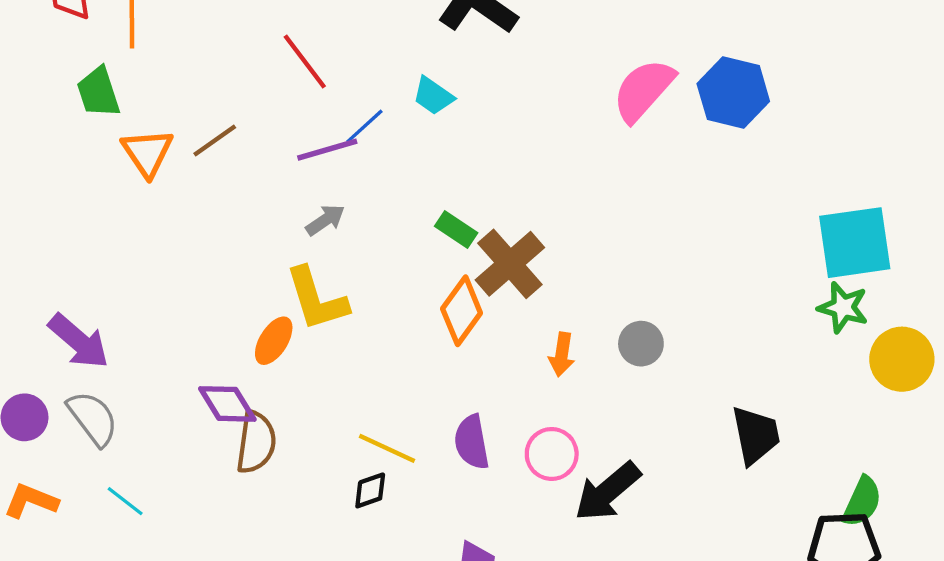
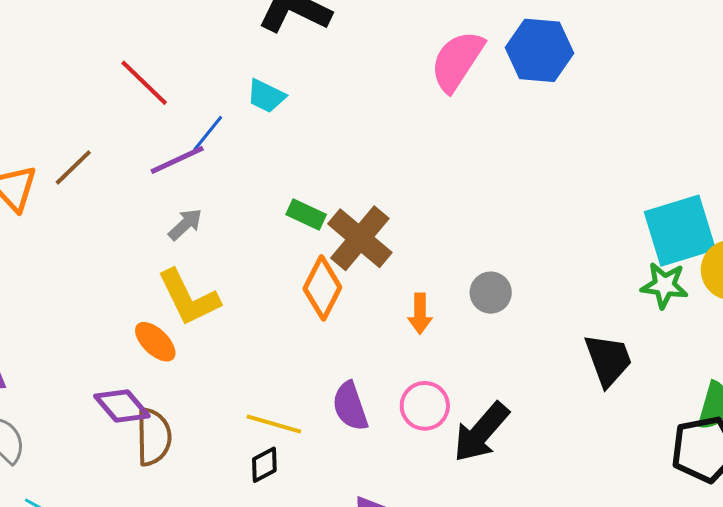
cyan square: (855, 243) -> (680, 231), moved
green star: (843, 307) -> (664, 285), moved
orange ellipse: (274, 341) -> (155, 342), turned -69

